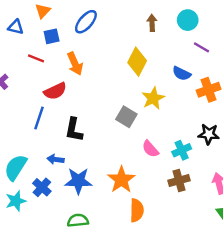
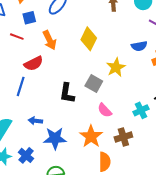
yellow diamond: (137, 62) -> (89, 39), moved
blue semicircle: (182, 74) -> (139, 46), turned -35
black L-shape: (74, 130) -> (67, 93), moved
pink semicircle: (150, 149) -> (105, 110), moved
brown cross: (179, 181) -> (123, 137), moved
blue cross: (42, 187) -> (26, 155), moved

